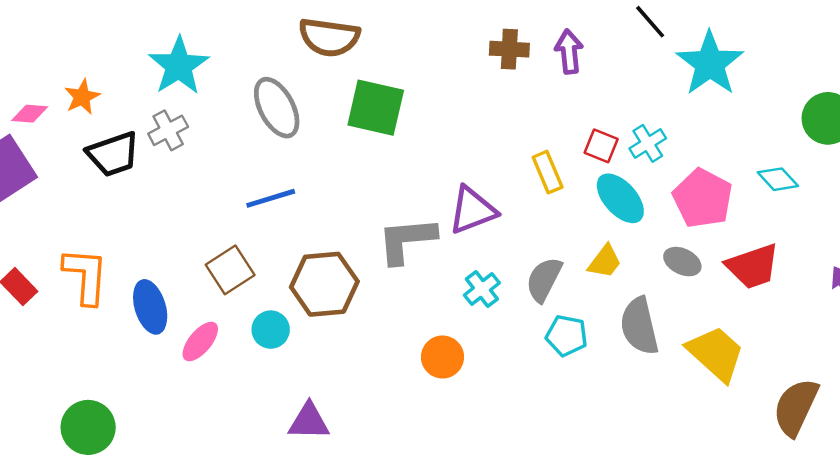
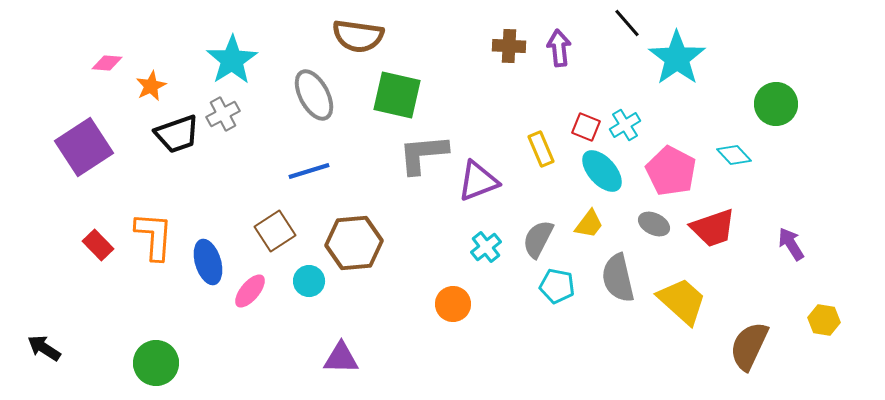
pink diamond: (30, 114) -> (107, 63), moved
gray L-shape: (407, 240) -> (423, 154), moved

